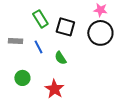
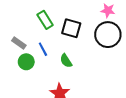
gray rectangle: (15, 41) -> (19, 43), turned 32
green circle: (22, 78) -> (26, 62), moved

